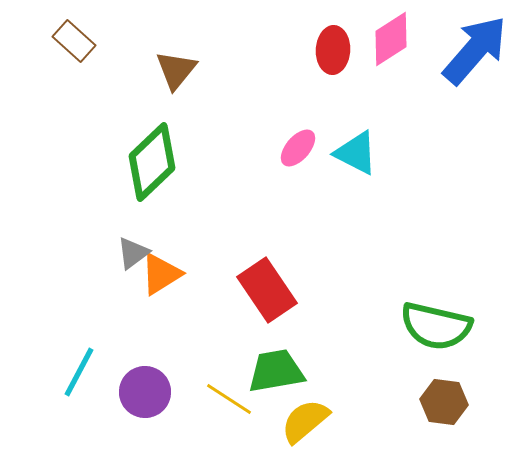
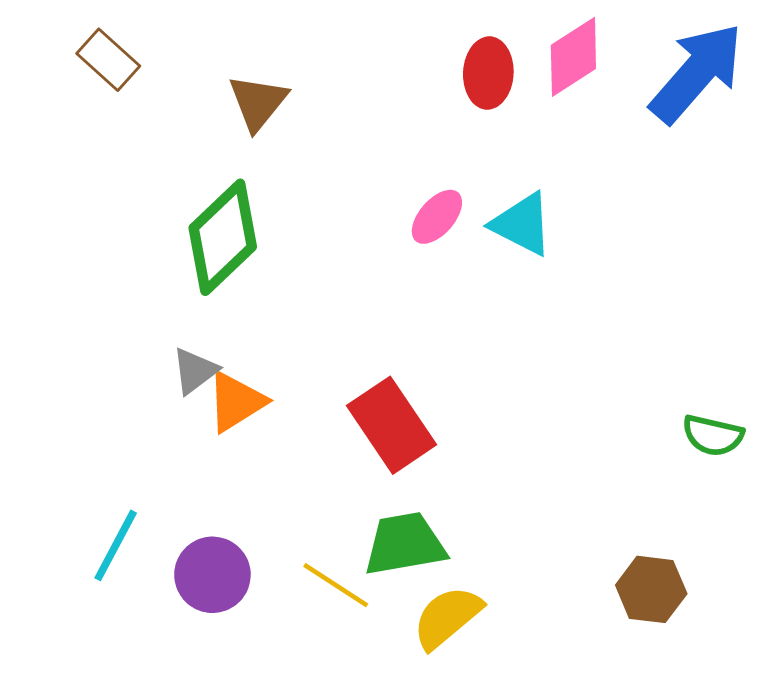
green semicircle: (436, 326) -> (713, 435), moved, size x0.6

